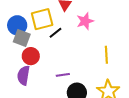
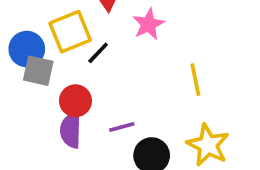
red circle: (31, 56) -> (75, 101), moved
purple semicircle: (23, 75) -> (71, 130), moved

